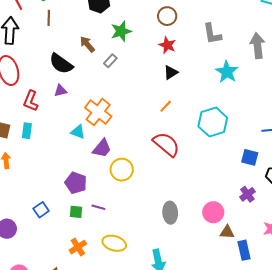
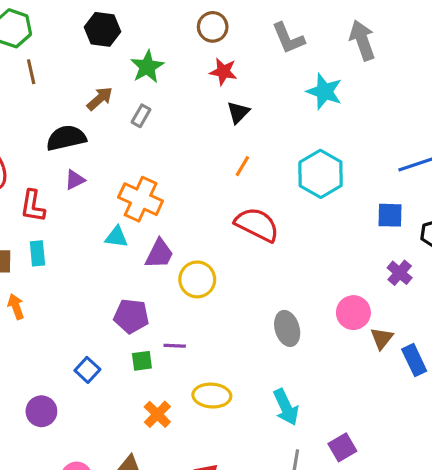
brown arrow: (87, 44) -> (100, 99), turned 102
black semicircle: (61, 64) -> (66, 138), turned 145
brown triangle: (227, 232) -> (382, 338), turned -42

